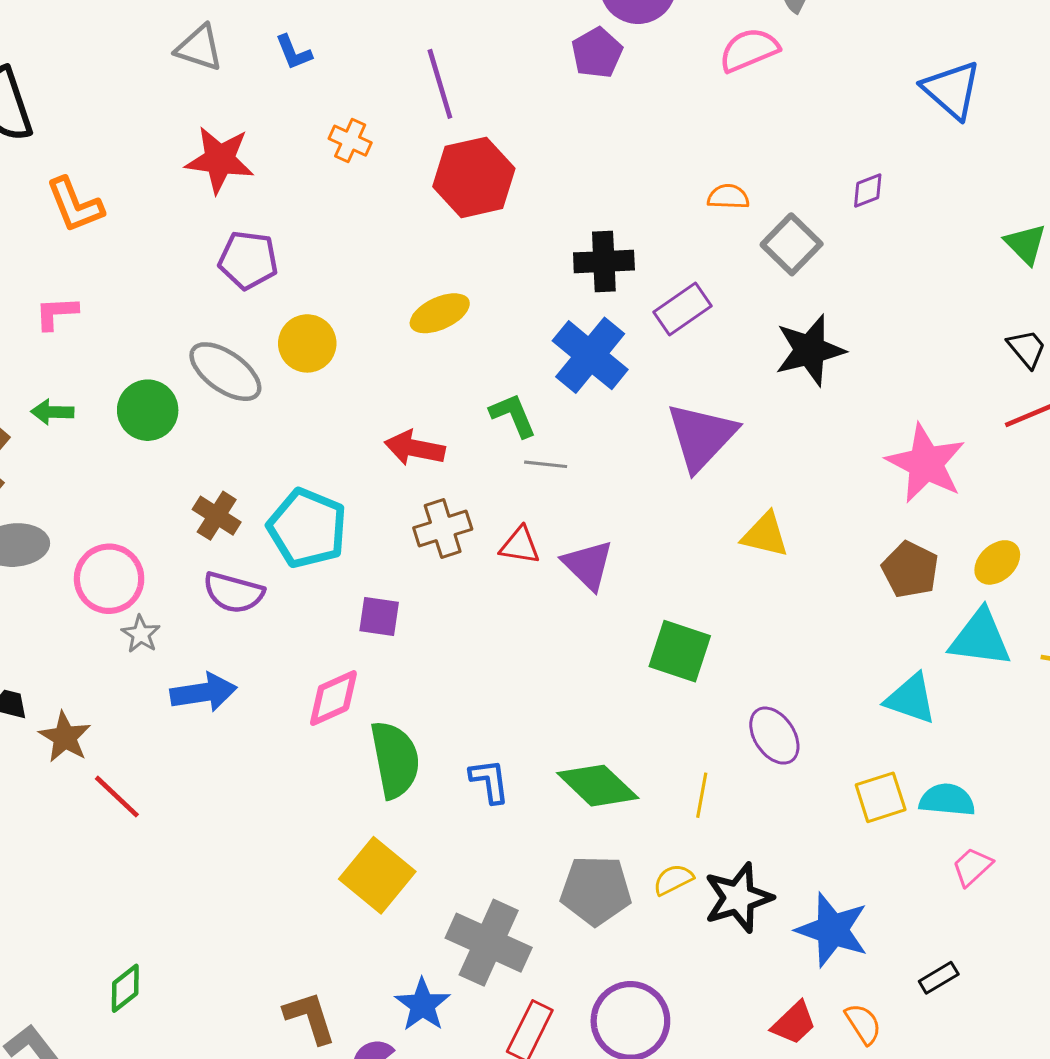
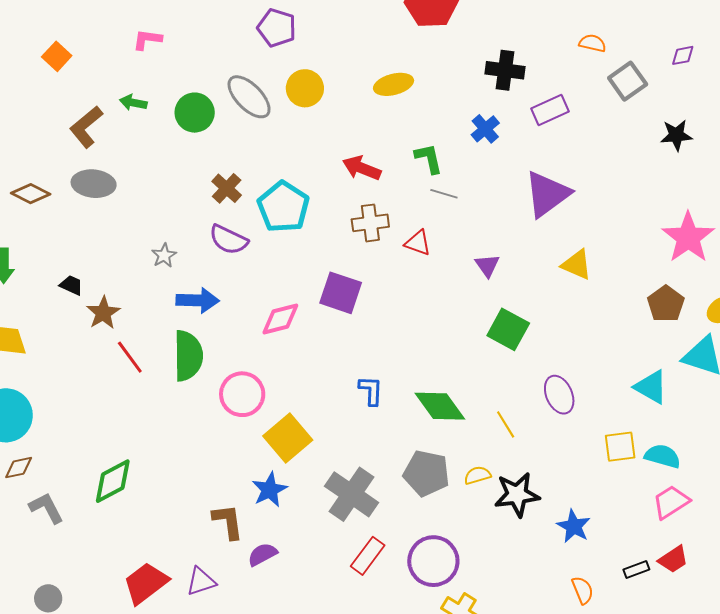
black star: (810, 350) -> (676, 135), moved, size x0.7
blue cross: (590, 355) -> (485, 129), size x0.6
purple triangle: (588, 565) -> (487, 265), moved, size x0.7
pink circle: (109, 579) -> (242, 394), moved
purple square: (379, 616) -> (341, 293), moved, size x1.5
green semicircle: (395, 760) -> (188, 356), moved
yellow line: (702, 795) -> (506, 424), turned -52
pink trapezoid: (972, 867) -> (671, 502), size x1.4
blue star: (832, 930) -> (574, 526), size x0.7
green diamond: (125, 988) -> (113, 481), size x1.5
blue star: (423, 1005) -> (270, 490), moved
red trapezoid: (794, 1023) -> (673, 559), moved

